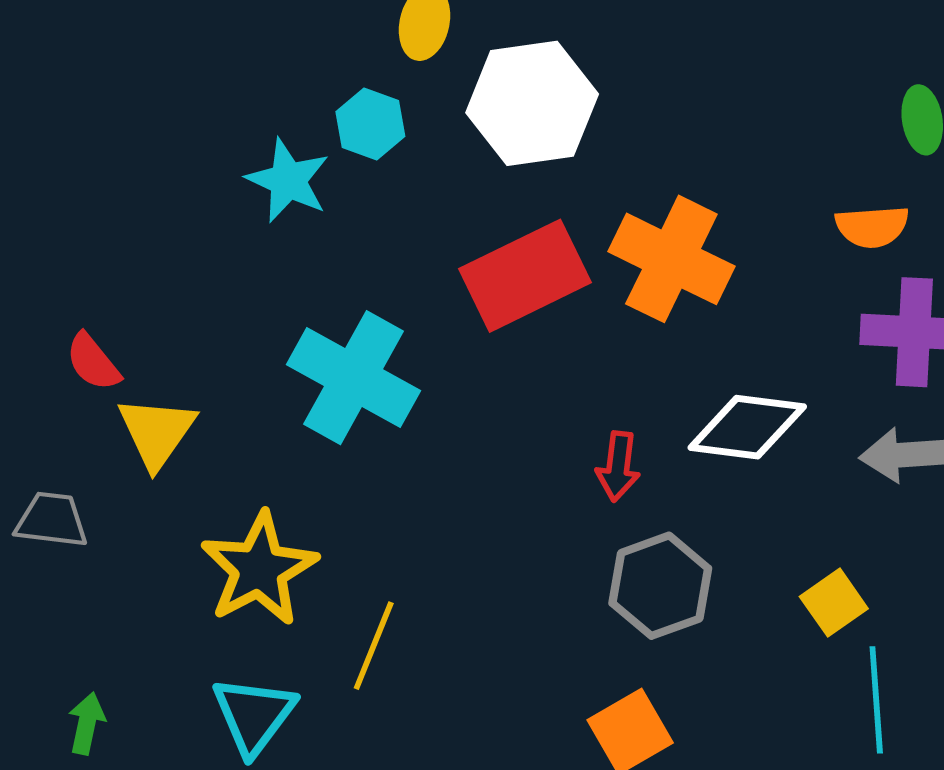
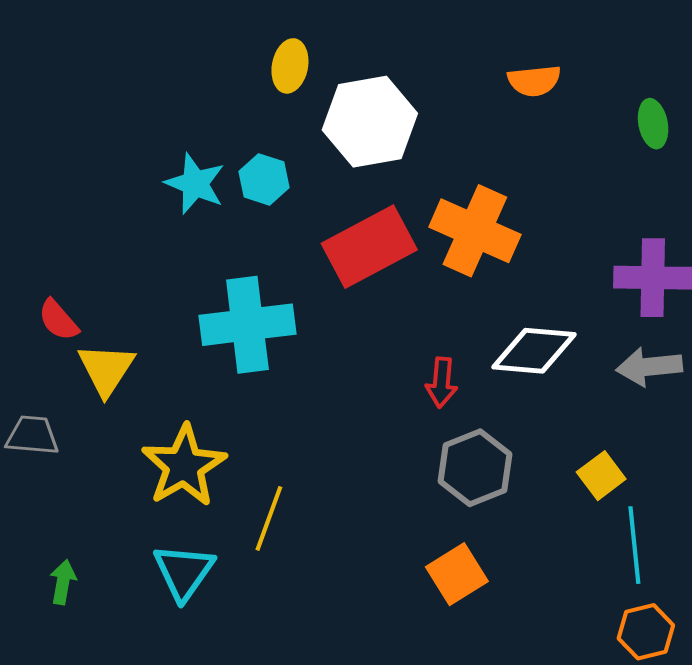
cyan hexagon: (370, 124) -> (264, 179), moved
orange semicircle: (872, 227) -> (534, 81), moved
cyan cross: (353, 378) -> (247, 325), turned -34

